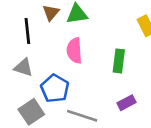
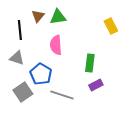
green rectangle: (119, 61) -> (90, 63), moved

